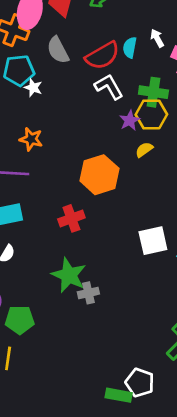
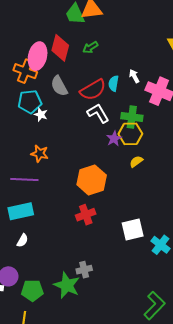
yellow semicircle: (144, 150) -> (136, 162), moved
red cross: (71, 218) -> (86, 215), moved
green star: (69, 275) -> (67, 285), moved

